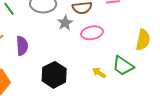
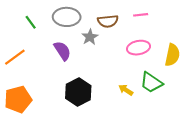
pink ellipse: (92, 33) -> (139, 48), moved
purple semicircle: (22, 46) -> (62, 51), moved, turned -30

